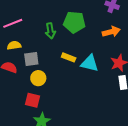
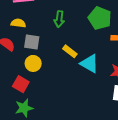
green pentagon: (74, 22) -> (100, 18), moved

